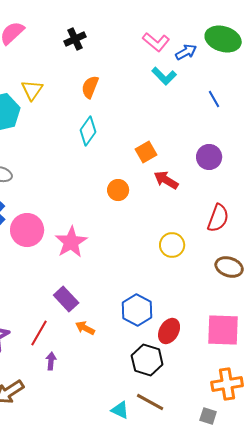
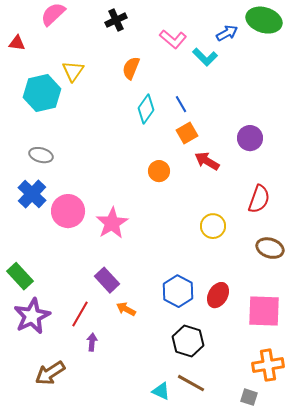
pink L-shape: (156, 42) -> (173, 39), moved
blue line: (214, 99) -> (181, 104), moved
cyan diamond: (88, 131) -> (146, 109), moved
red ellipse: (169, 331) -> (218, 295), moved

